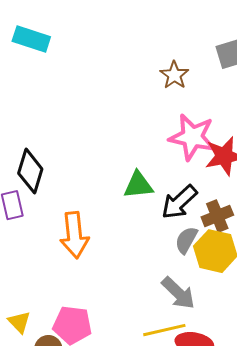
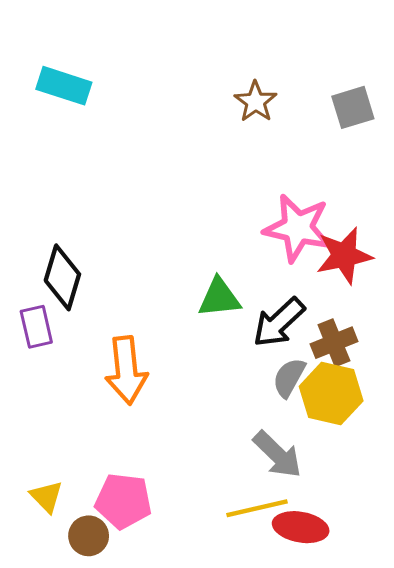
brown star: (174, 75) -> (256, 102), moved

